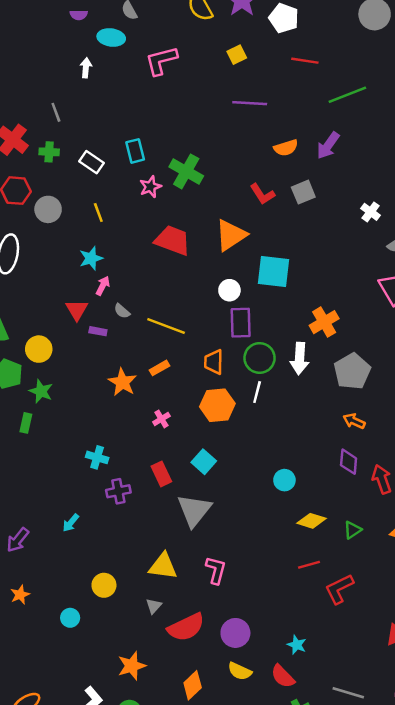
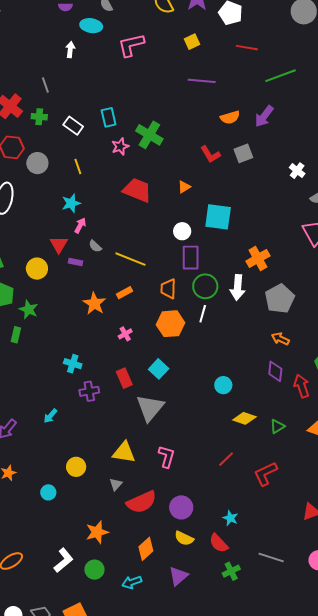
orange triangle: (231, 235) -> (184, 187), size x0.5
yellow circle: (39, 349) -> (37, 269), moved
red line: (309, 565) -> (226, 459), moved, turned -30

